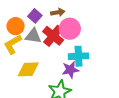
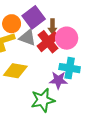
brown arrow: (58, 12) -> (52, 26), moved, turned 88
purple square: (35, 16) -> (34, 17), size x1.5

